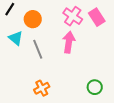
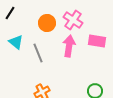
pink rectangle: (97, 17) -> (97, 41), moved, turned -48
orange circle: (33, 19) -> (47, 23), moved

